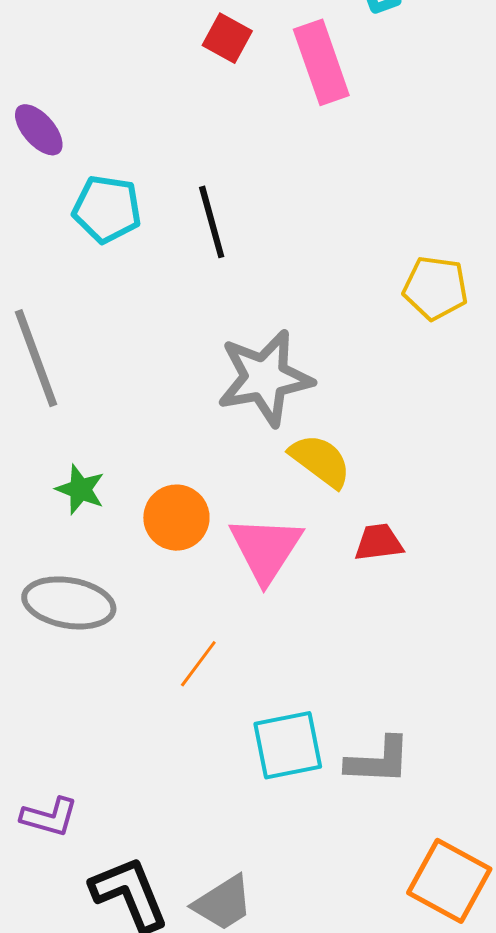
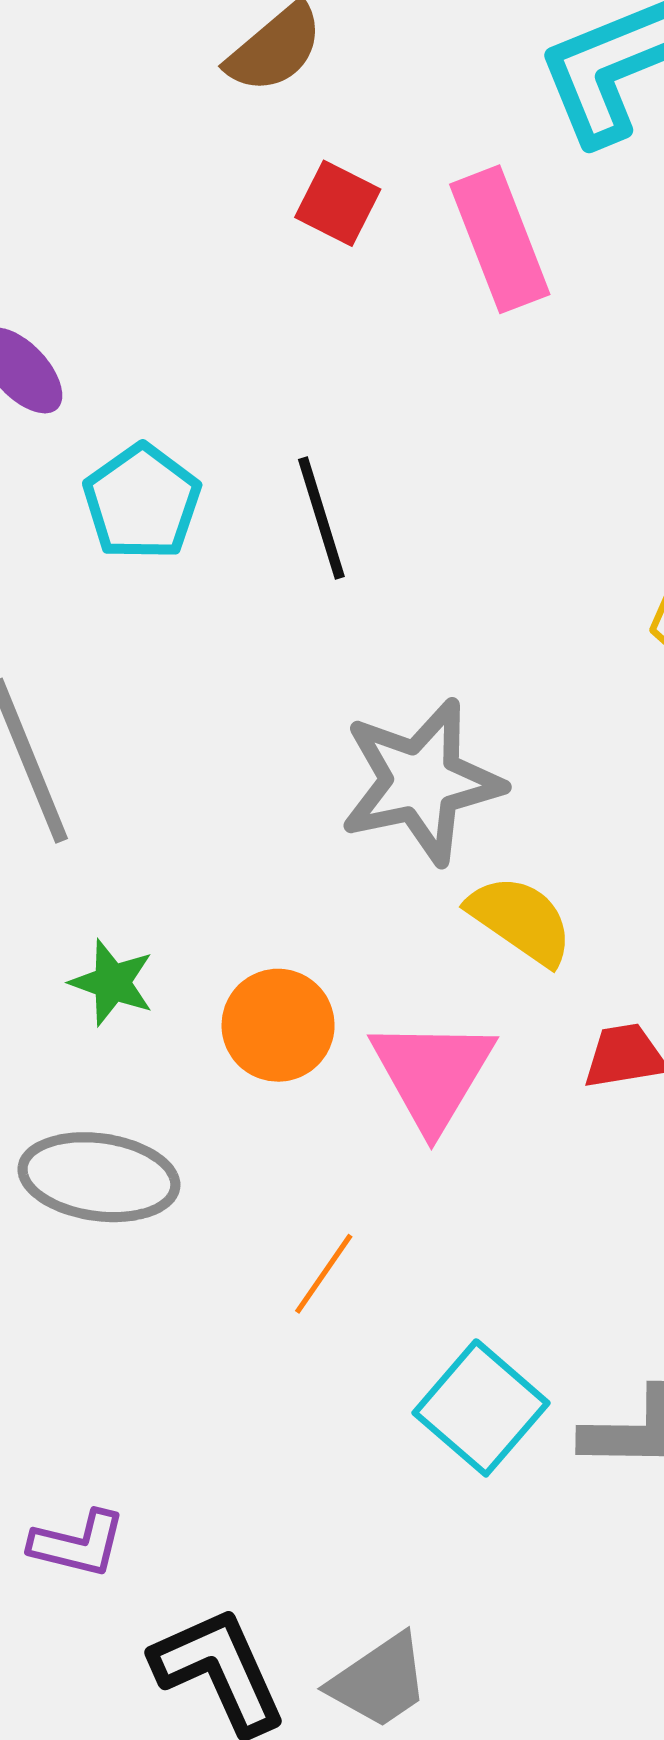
cyan pentagon: (107, 209) -> (142, 502), turned 30
cyan square: (288, 745) -> (481, 1408), turned -36

